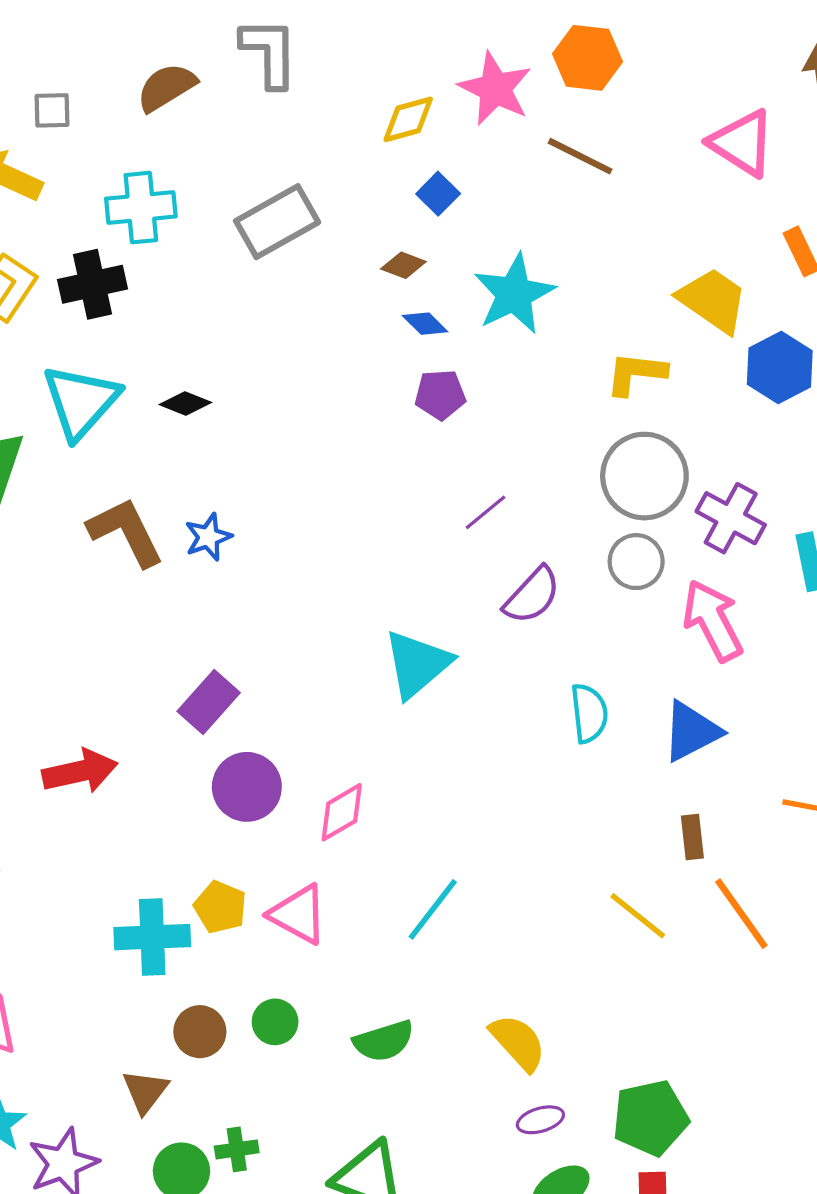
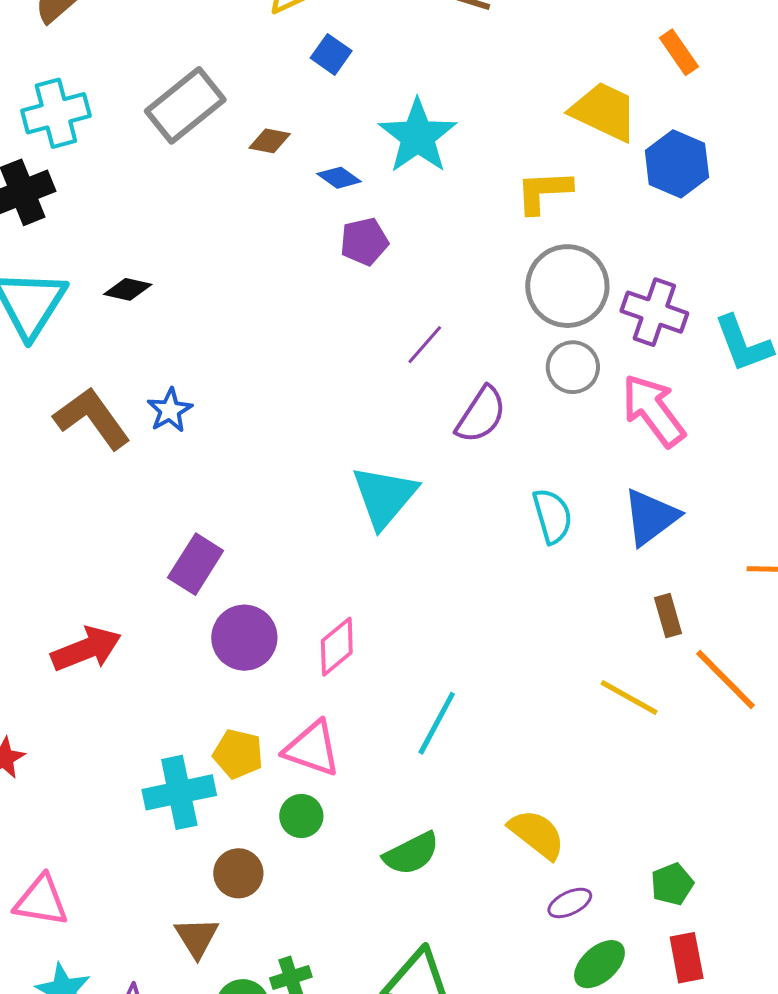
brown diamond: (403, 265) -> (270, 141), moved
green circle: (275, 1022) -> (301, 816), moved
green pentagon: (650, 1118) -> (672, 884), size x0.6

